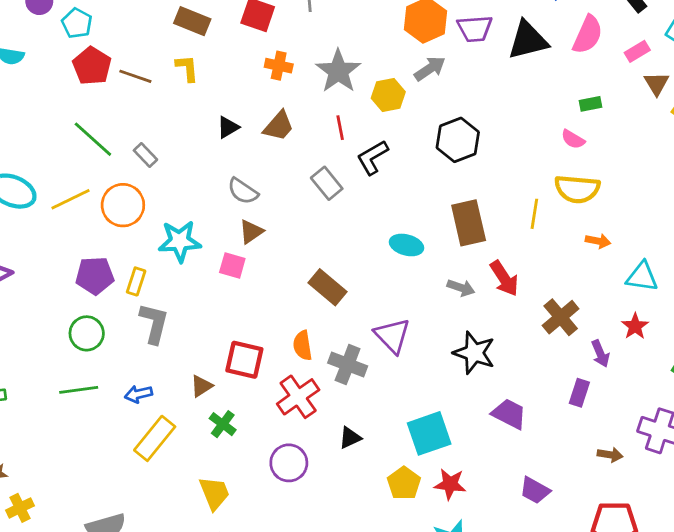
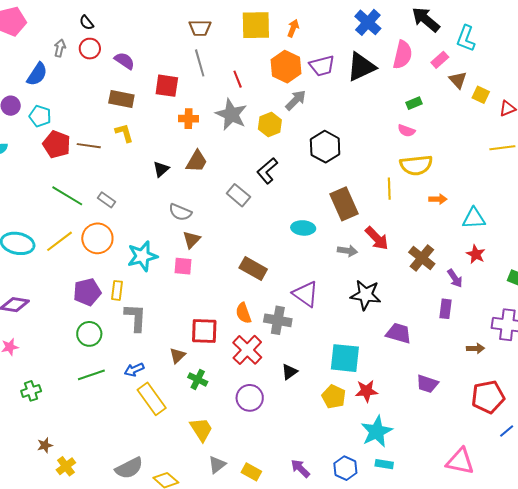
red line: (340, 128) -> (238, 79), moved
cyan square: (429, 433) -> (345, 358), turned 36
yellow rectangle: (155, 438) -> (152, 399), turned -64

